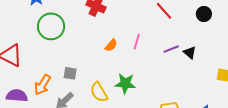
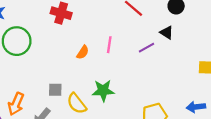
black triangle: (190, 53) -> (167, 33), moved
gray square: (70, 73) -> (55, 90), moved

